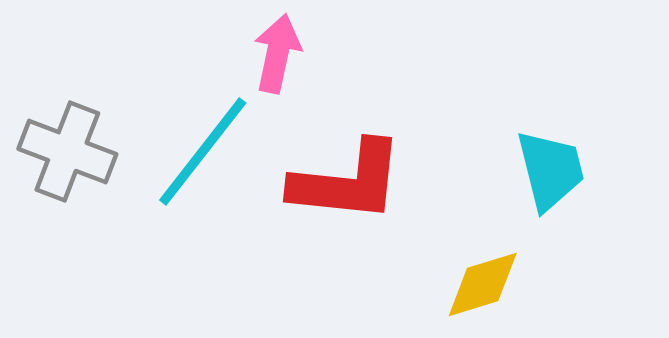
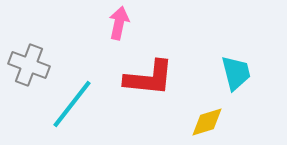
cyan line: (203, 152) -> (72, 104), moved

